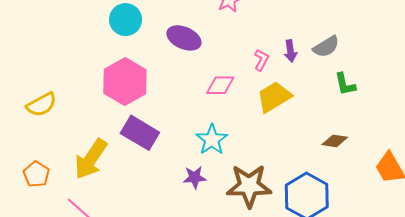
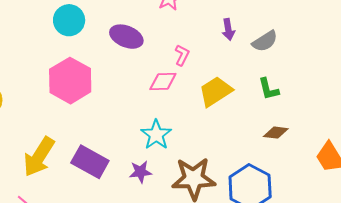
purple arrow: (290, 51) -> (228, 29), moved
pink L-shape: (261, 60) -> (182, 55), moved
green L-shape: (345, 84) -> (269, 89), moved
purple rectangle: (140, 133) -> (90, 162), moved

